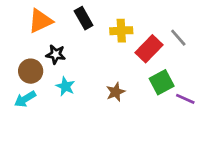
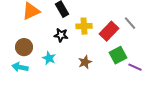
yellow cross: (121, 31) -> (84, 26), moved
black star: (56, 54) -> (61, 35), moved
cyan arrow: (25, 99) -> (20, 67), turned 42

